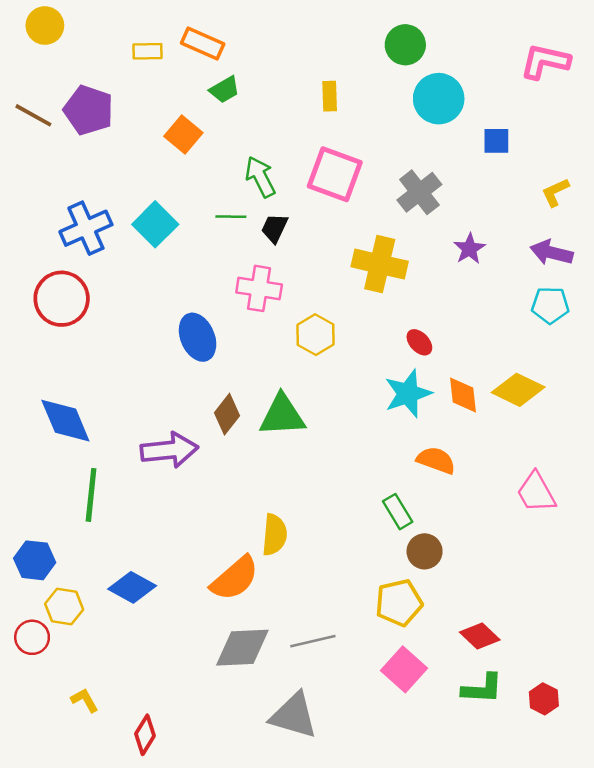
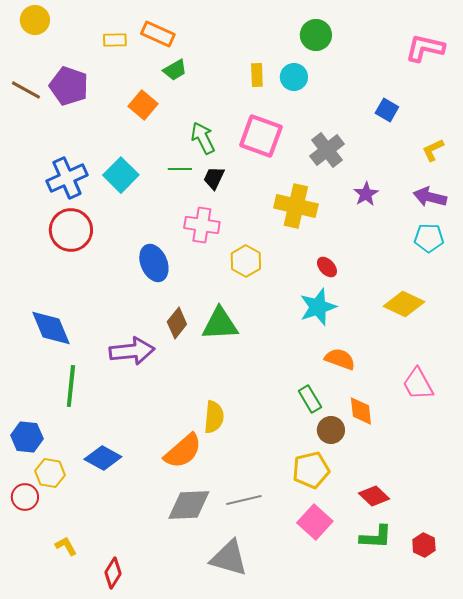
cyan circle: (439, 99) -> (294, 77), moved, size x0.7
blue square: (496, 141) -> (387, 110), turned 30
red circle: (62, 299) -> (71, 230), moved
orange diamond: (463, 395) -> (361, 411), moved

